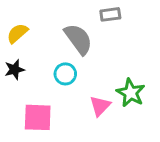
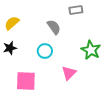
gray semicircle: (78, 39) -> (54, 27), size x0.7
green star: (131, 93) -> (91, 50), moved

